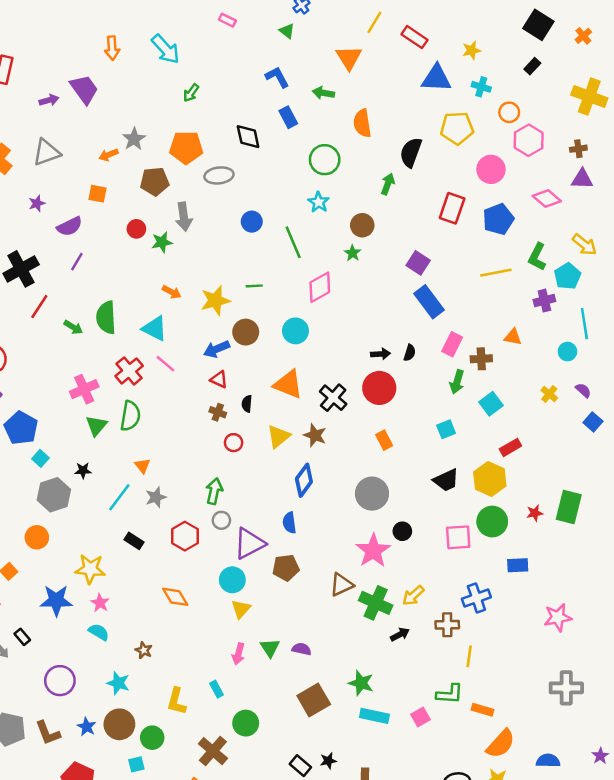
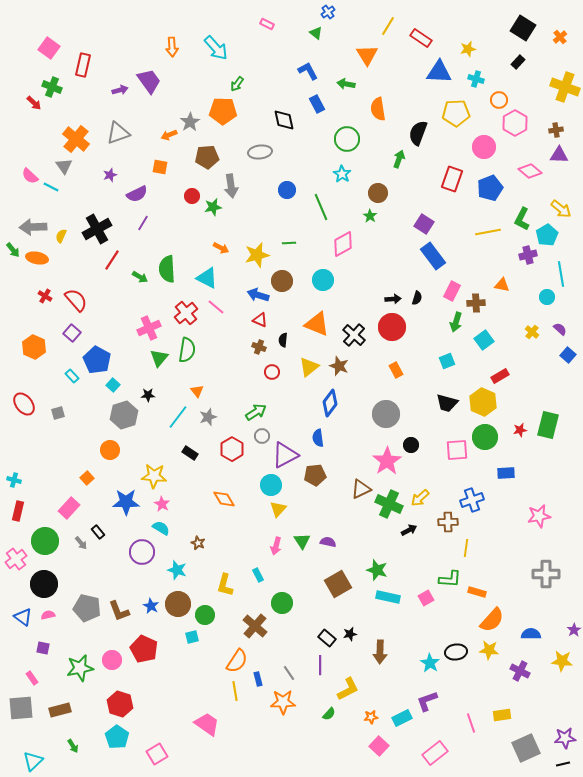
orange pentagon: (186, 148) -> (223, 111), moved
blue arrow: (217, 349) -> (258, 295), turned 40
black trapezoid: (446, 480) -> (447, 403), turned 40
green arrow: (214, 491) -> (256, 412), turned 45
purple circle: (60, 681) -> (142, 552), moved

